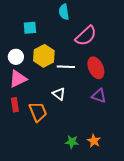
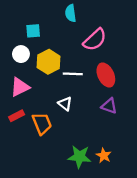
white circle: (16, 57) -> (21, 54), moved
red rectangle: (15, 105) -> (17, 116), turned 72
green star: (72, 142) -> (79, 157), size x1.5

